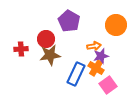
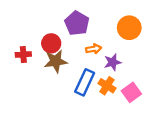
orange arrow: (94, 46) -> (94, 49), moved
orange cross: (96, 68) -> (107, 86), moved
pink square: (108, 85) -> (131, 92), moved

